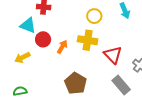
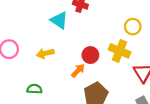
red circle: (43, 39) -> (90, 55), moved
orange arrow: (62, 47) -> (78, 71), moved

